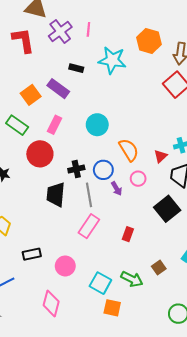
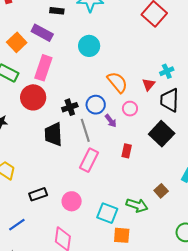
pink rectangle: (55, 125) -> (43, 68), size x1.4
cyan circle: (97, 125) -> (89, 46), moved
red rectangle: (128, 234) -> (127, 151), moved

